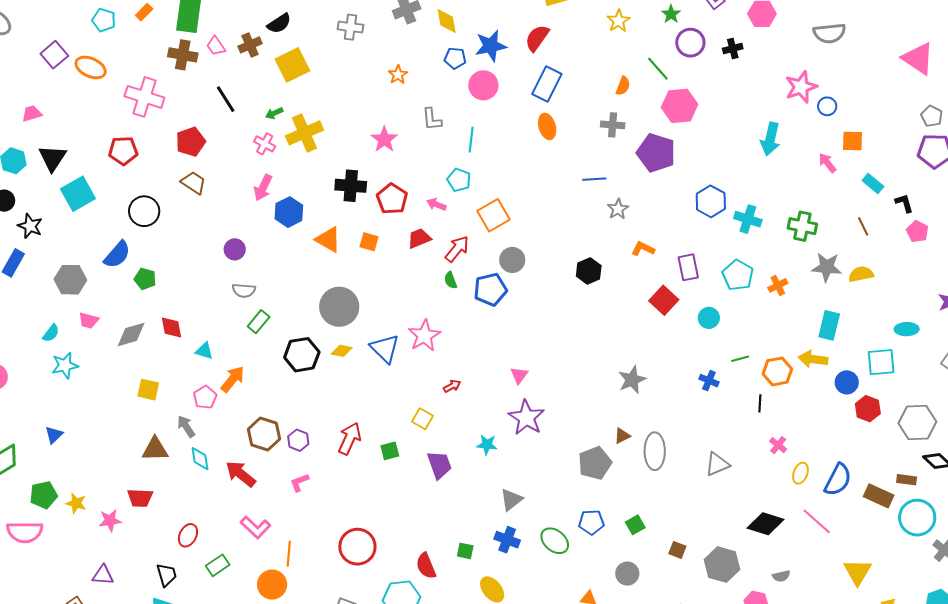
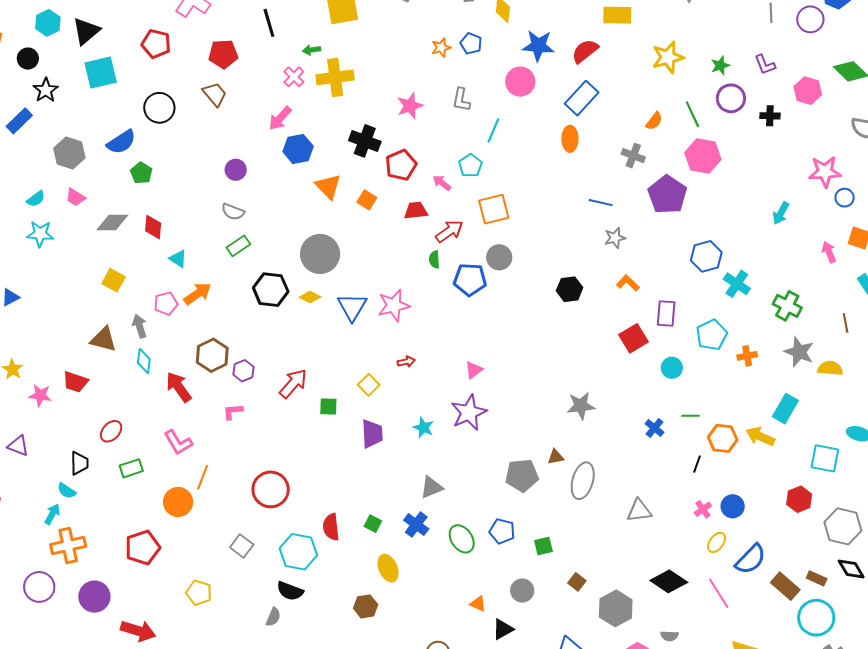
yellow star: (618, 21) -> (668, 57), size x1.4
blue pentagon: (455, 58) -> (471, 44), moved
cyan arrow: (770, 139) -> (781, 213), size x0.7
blue circle: (847, 382) -> (733, 506), moved

